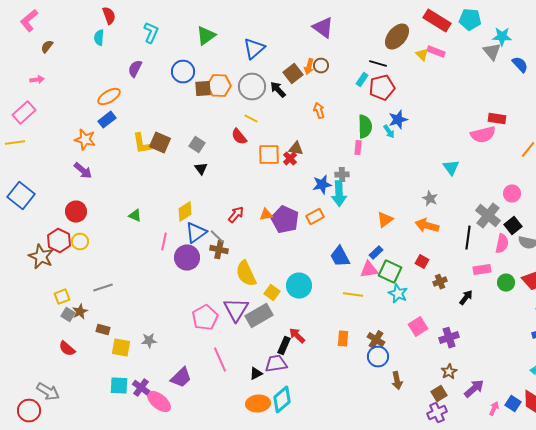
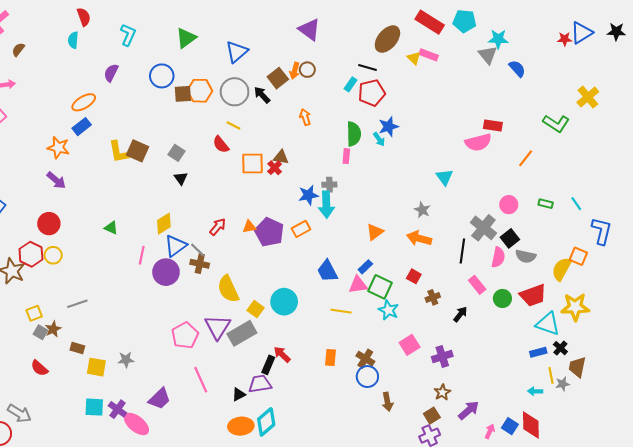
pink rectangle: (482, 270) -> (477, 285), turned 60

